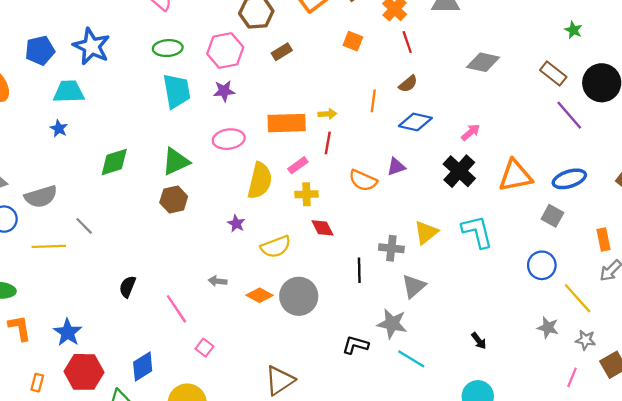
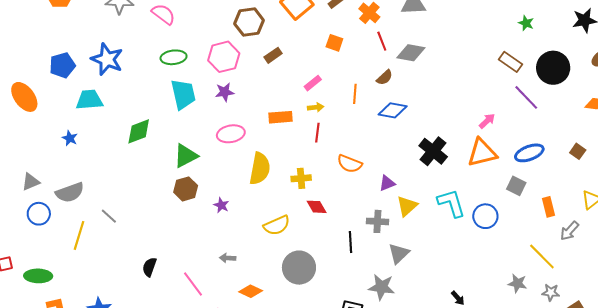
gray diamond: (483, 62) -> (411, 53), moved
orange rectangle: (287, 123) -> (281, 117), size x0.7
blue star: (59, 129) -> (70, 138), moved
pink arrow: (471, 132) -> (487, 121), moved
green diamond: (114, 162) -> (139, 131), moved
pink rectangle: (298, 165) -> (313, 83), moved
purple triangle: (396, 167) -> (387, 183), moved
purple star: (236, 224) -> (221, 205), moved
orange rectangle: (603, 239) -> (549, 207), moved
yellow line: (49, 246) -> (79, 235), turned -68
blue circle: (542, 265) -> (485, 216), moved
orange diamond: (259, 295) -> (251, 291), moved

